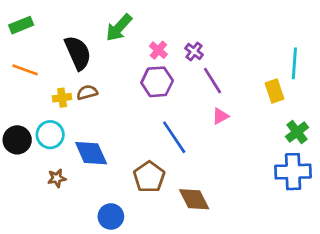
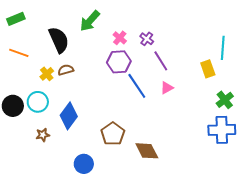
yellow cross: (62, 98) -> (47, 74), turned -32
blue line: (174, 137) -> (137, 86), moved
blue diamond: (91, 153) -> (69, 116), turned 60

